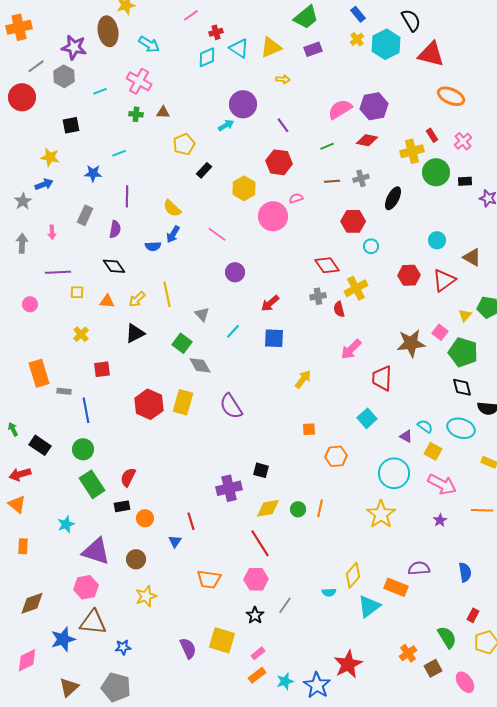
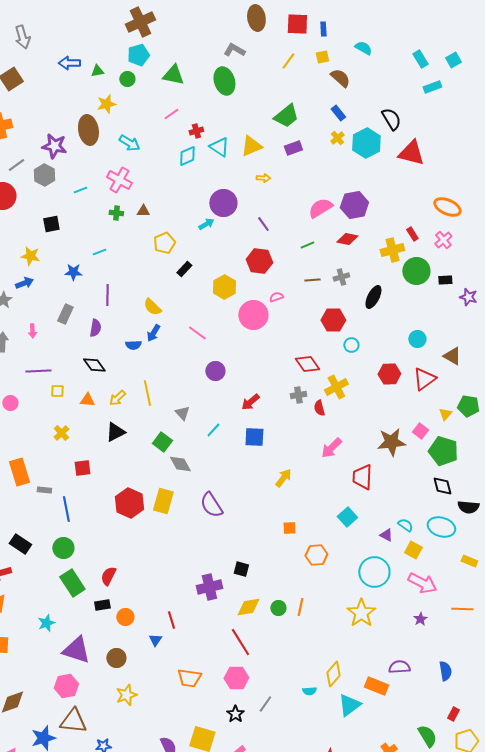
orange ellipse: (451, 96) -> (447, 207), moved

